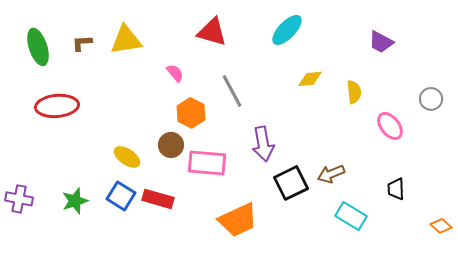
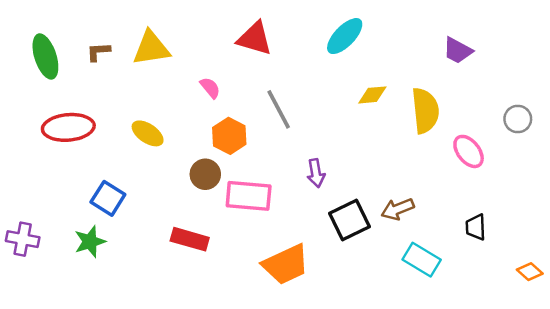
yellow semicircle: (354, 92) -> (425, 111), size x1.6
purple arrow: (263, 144) -> (316, 173), size x0.7
yellow ellipse: (127, 157) -> (148, 133), moved
blue square: (121, 196) -> (108, 198), moved

